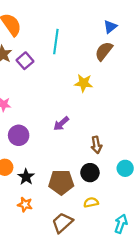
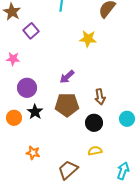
purple square: (25, 61) -> (31, 31), moved
black star: (26, 177) -> (35, 112), moved
brown pentagon: (61, 182) -> (67, 105), moved

